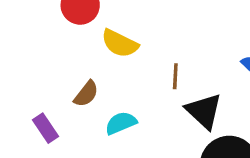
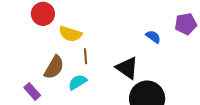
brown line: (175, 76) -> (85, 56), moved
brown semicircle: (86, 94) -> (54, 67), size x1.4

